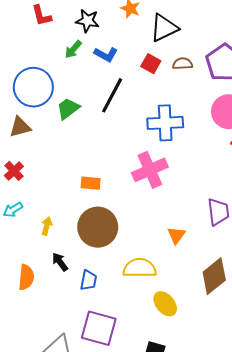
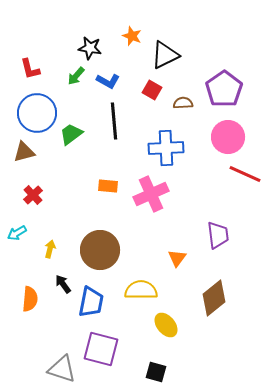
red L-shape: (42, 16) -> (30, 69), moved
brown semicircle: (183, 64) -> (183, 103), moved
black line: (112, 95) -> (114, 121), turned -33
red cross: (14, 171) -> (33, 195), moved
orange rectangle: (91, 183) -> (108, 186), moved
blue trapezoid: (89, 280) -> (91, 302), size x1.5

